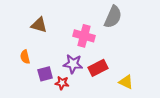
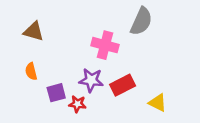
brown triangle: (39, 25) -> (34, 31), moved

